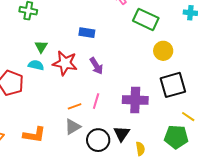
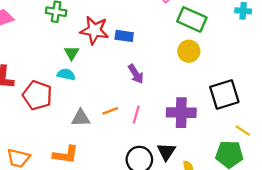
yellow circle: (163, 51) -> (189, 51), moved
red star: (65, 63) -> (94, 30), moved
orange line: (75, 106) -> (110, 111), moved
gray triangle: (73, 127) -> (81, 118), moved, turned 30

